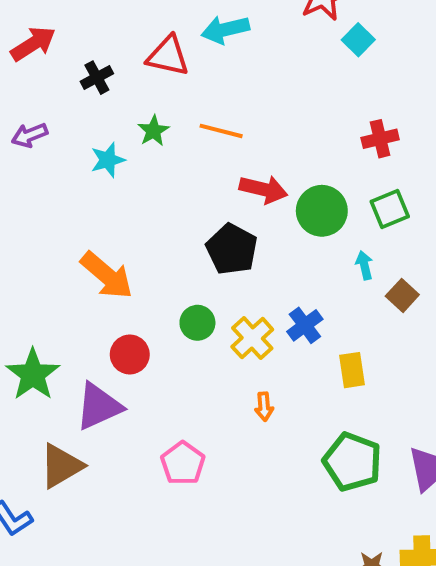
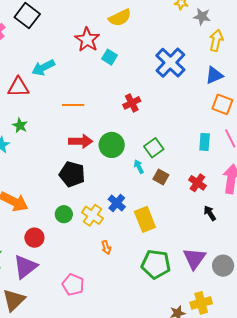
orange line: (221, 131) -> (73, 105), moved
green square: (390, 209) -> (154, 148), moved
yellow rectangle: (352, 370) -> (145, 219), size x1.4

